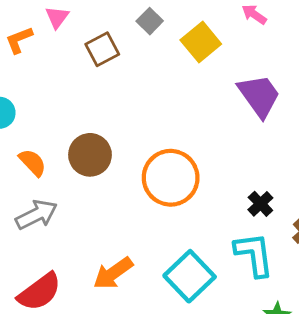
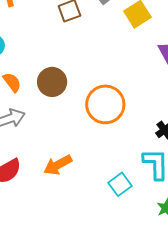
cyan square: (190, 276) -> (120, 184), moved, size x0.7

